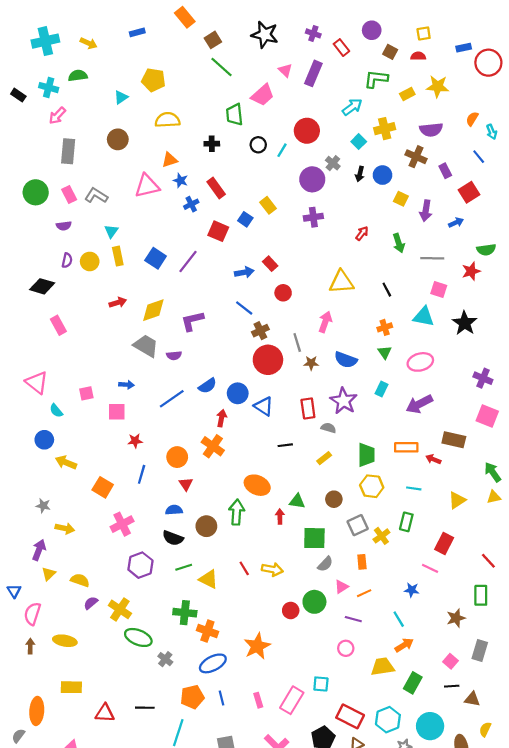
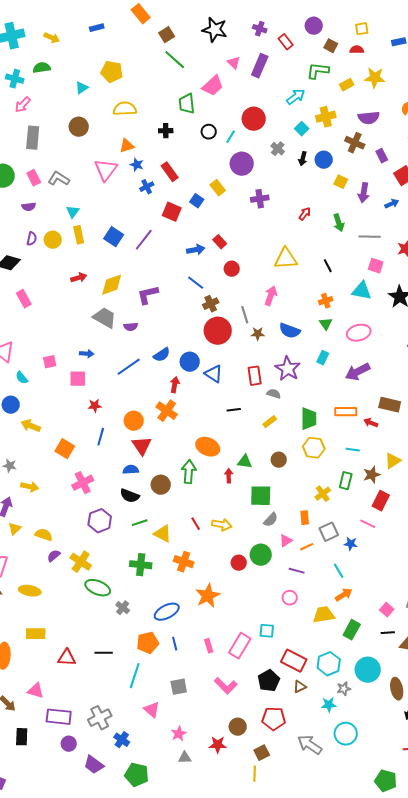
purple circle: (312, 179) -> (242, 164), moved
pink triangle: (147, 186) -> (106, 170), turned -40
red triangle: (186, 484) -> (142, 446), size x1.5
gray square: (358, 525) -> (329, 532), moved
brown star: (456, 618) -> (372, 475), moved
orange cross: (207, 631) -> (184, 562), moved

